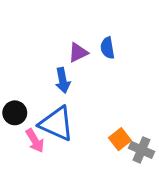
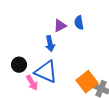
orange square: (120, 139) -> (87, 82), size x1.5

